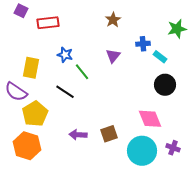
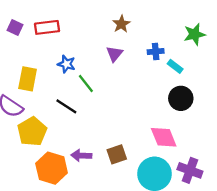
purple square: (21, 11) -> (15, 27), moved
purple triangle: (113, 56) -> (114, 54), moved
orange hexagon: (27, 146) -> (52, 168), moved
purple cross: (173, 148) -> (190, 170), size x1.5

